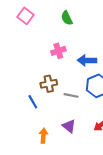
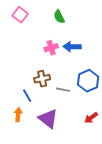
blue arrow: (87, 60) -> (72, 47), moved
purple triangle: (69, 126) -> (48, 119), moved, size x1.5
orange arrow: (43, 136) -> (18, 115), moved

